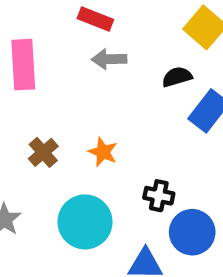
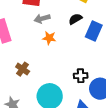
orange star: (103, 152) -> (49, 38), moved

